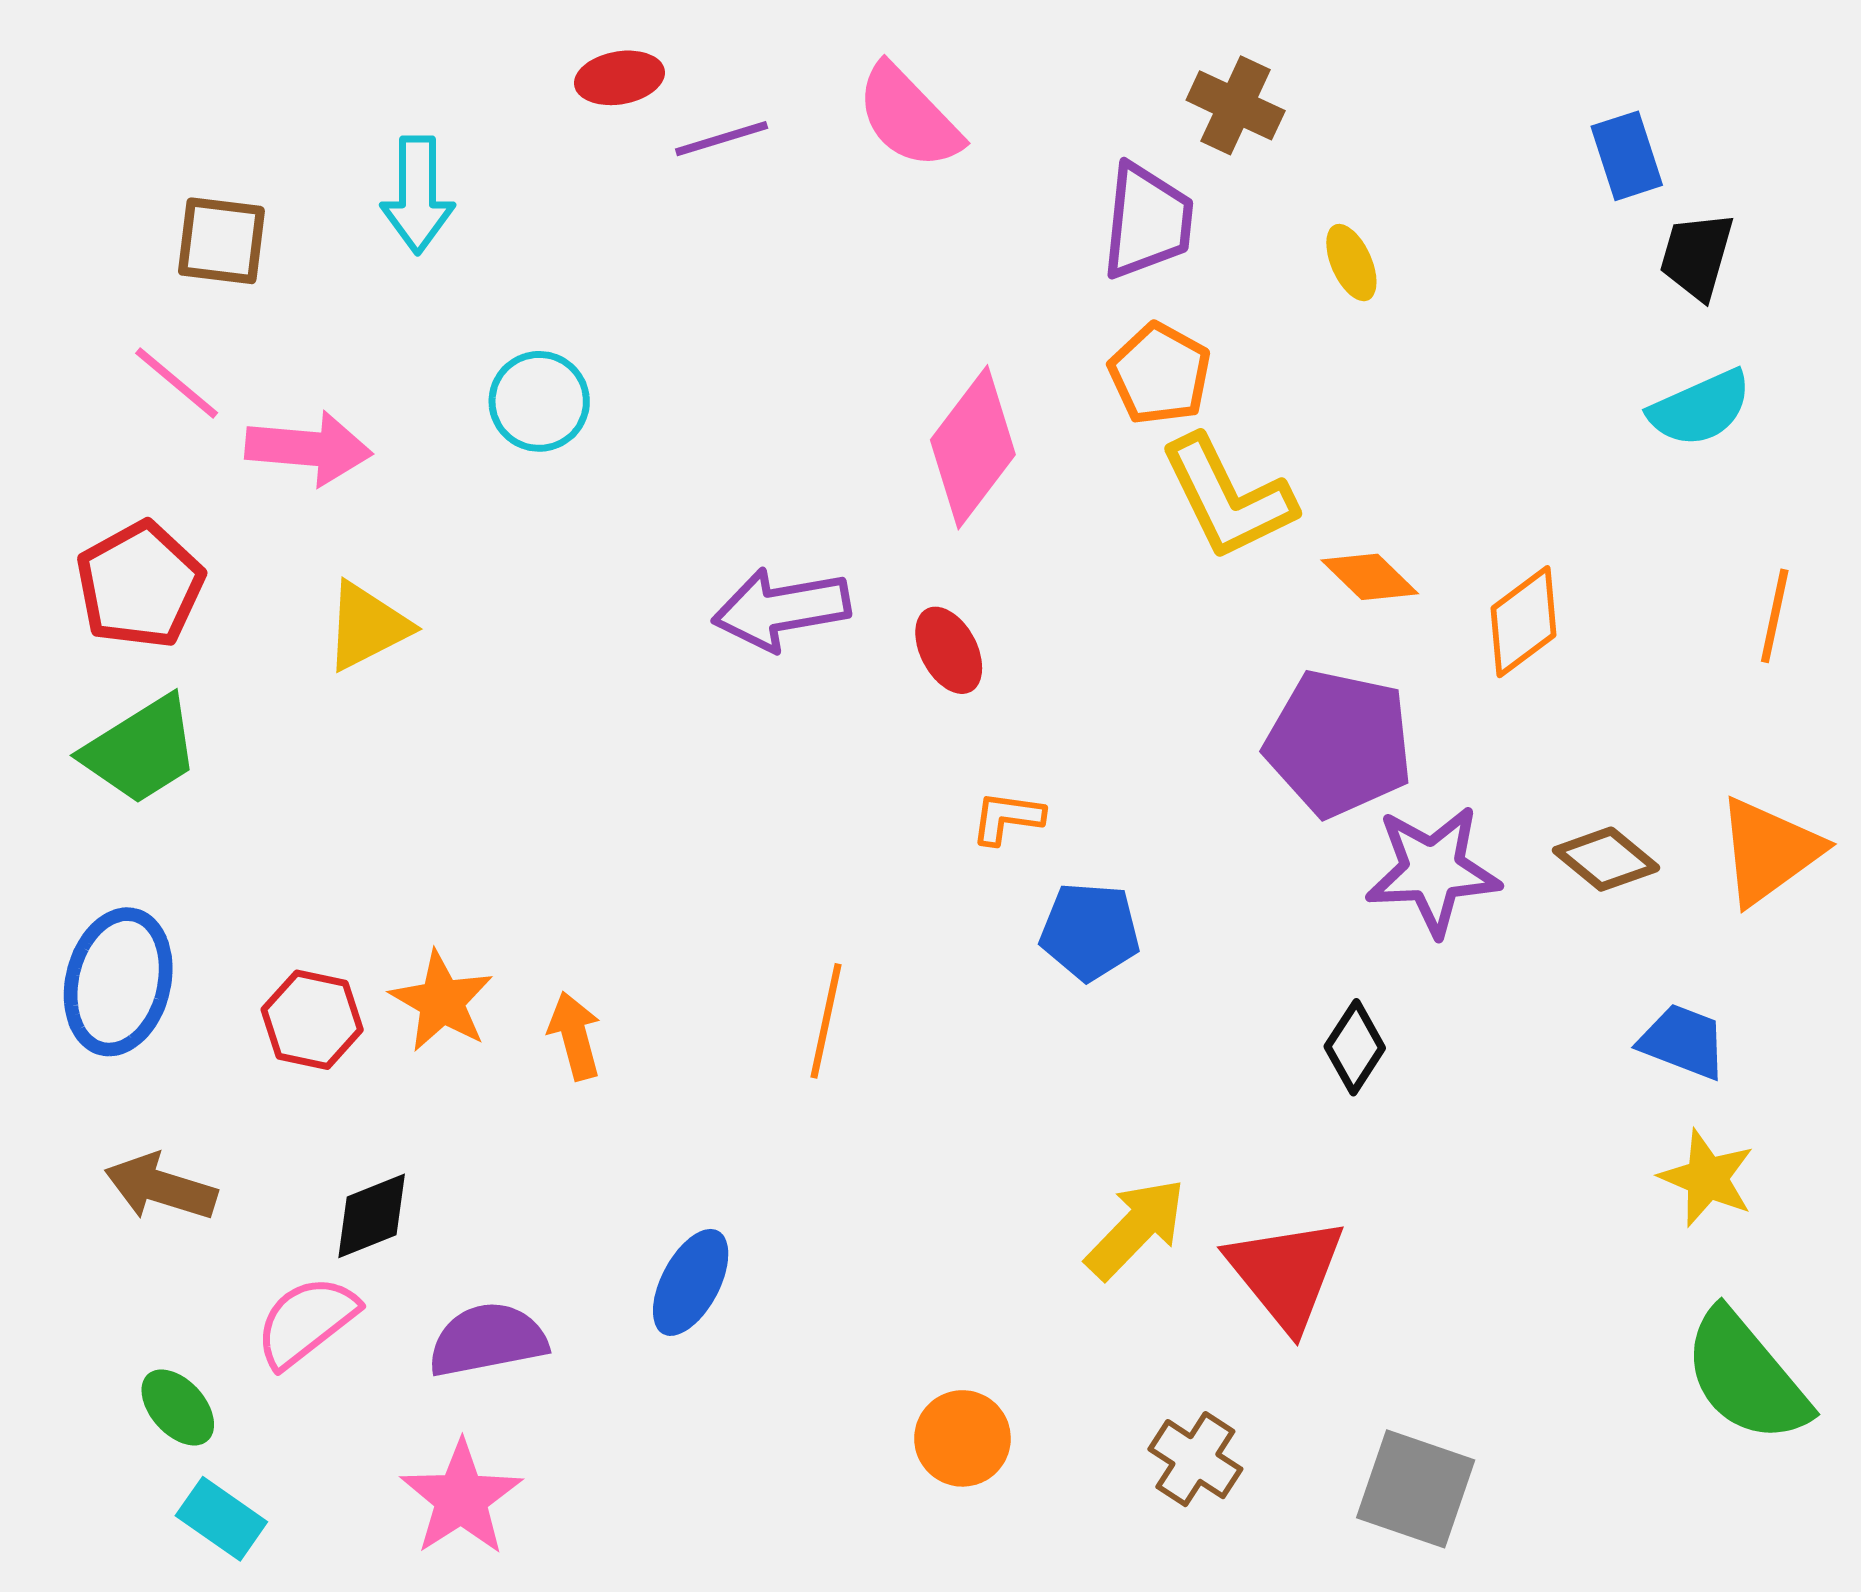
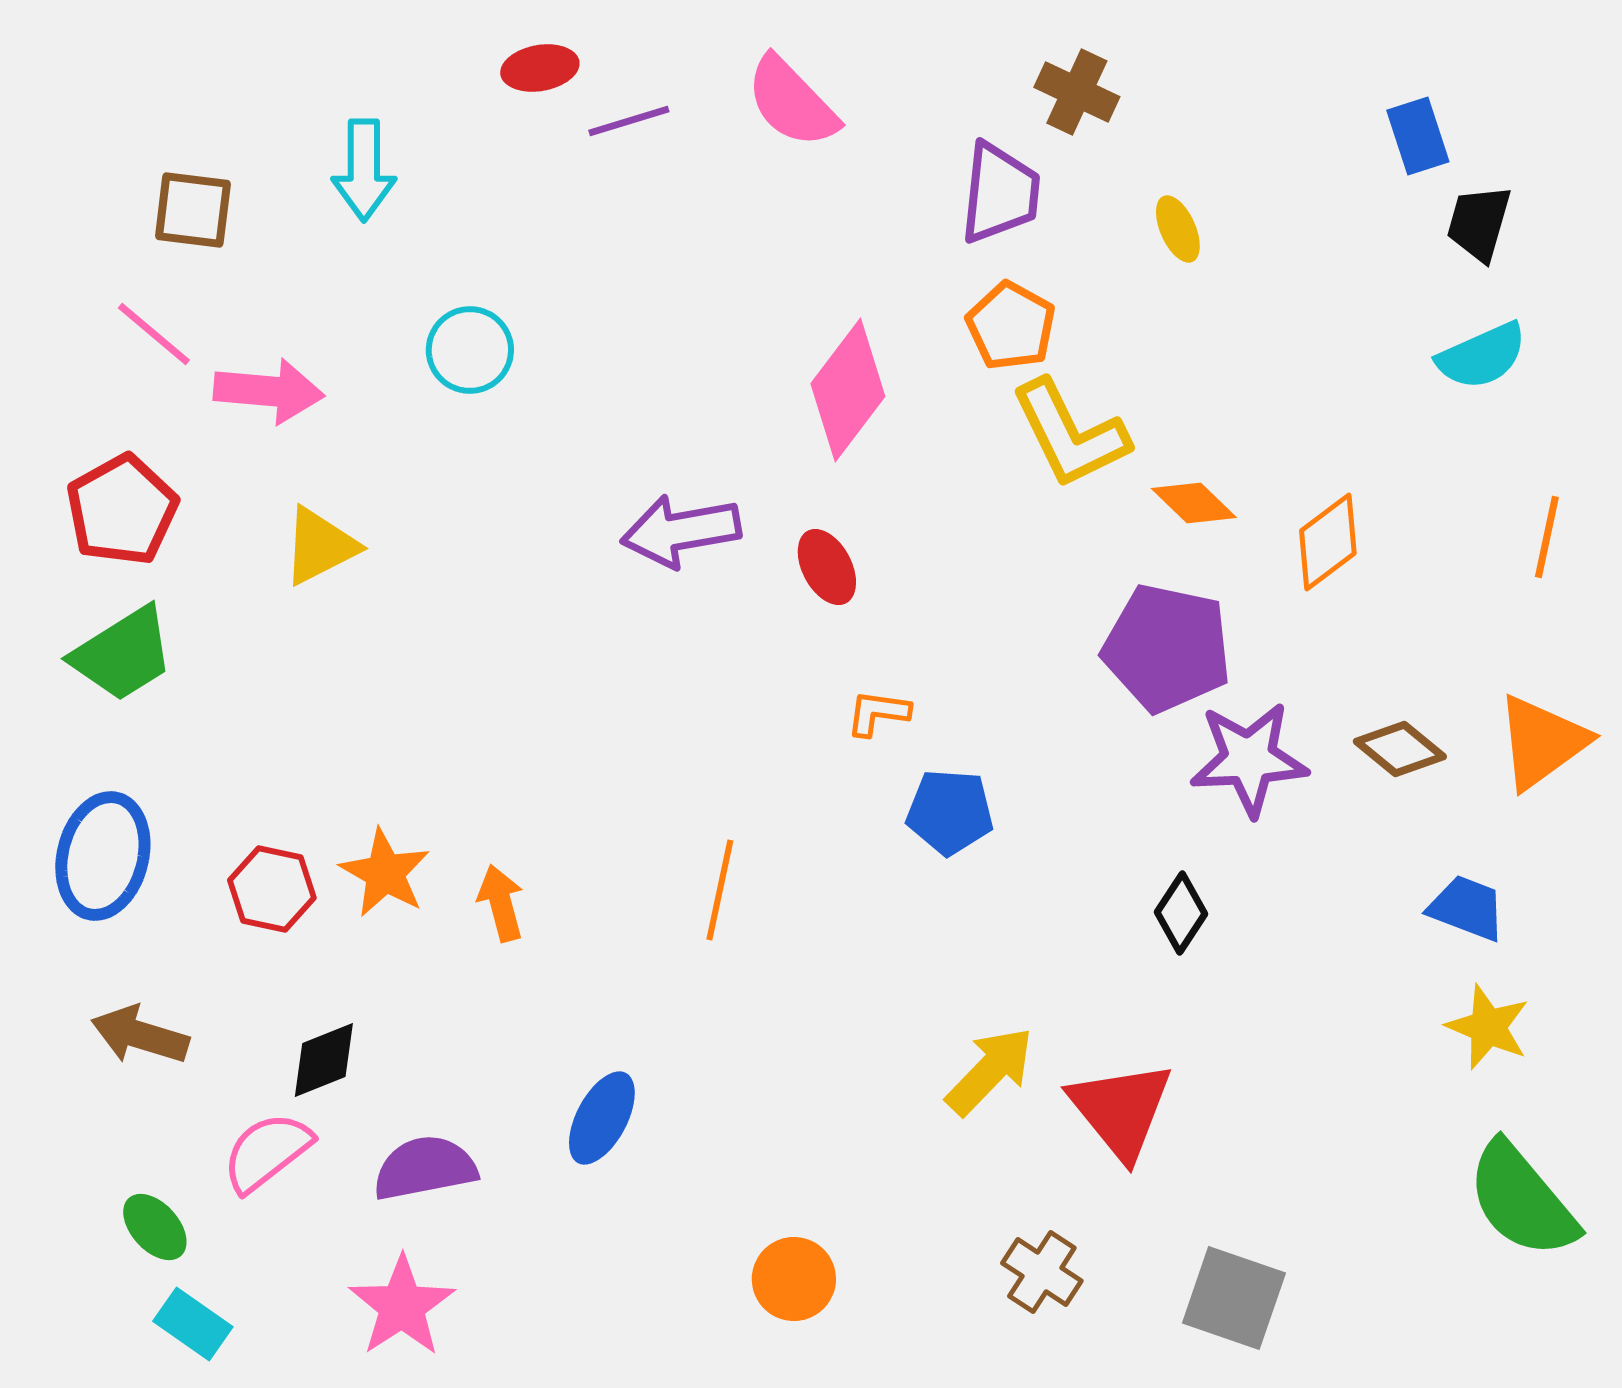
orange circle: (962, 1438) -> (794, 1279), moved

